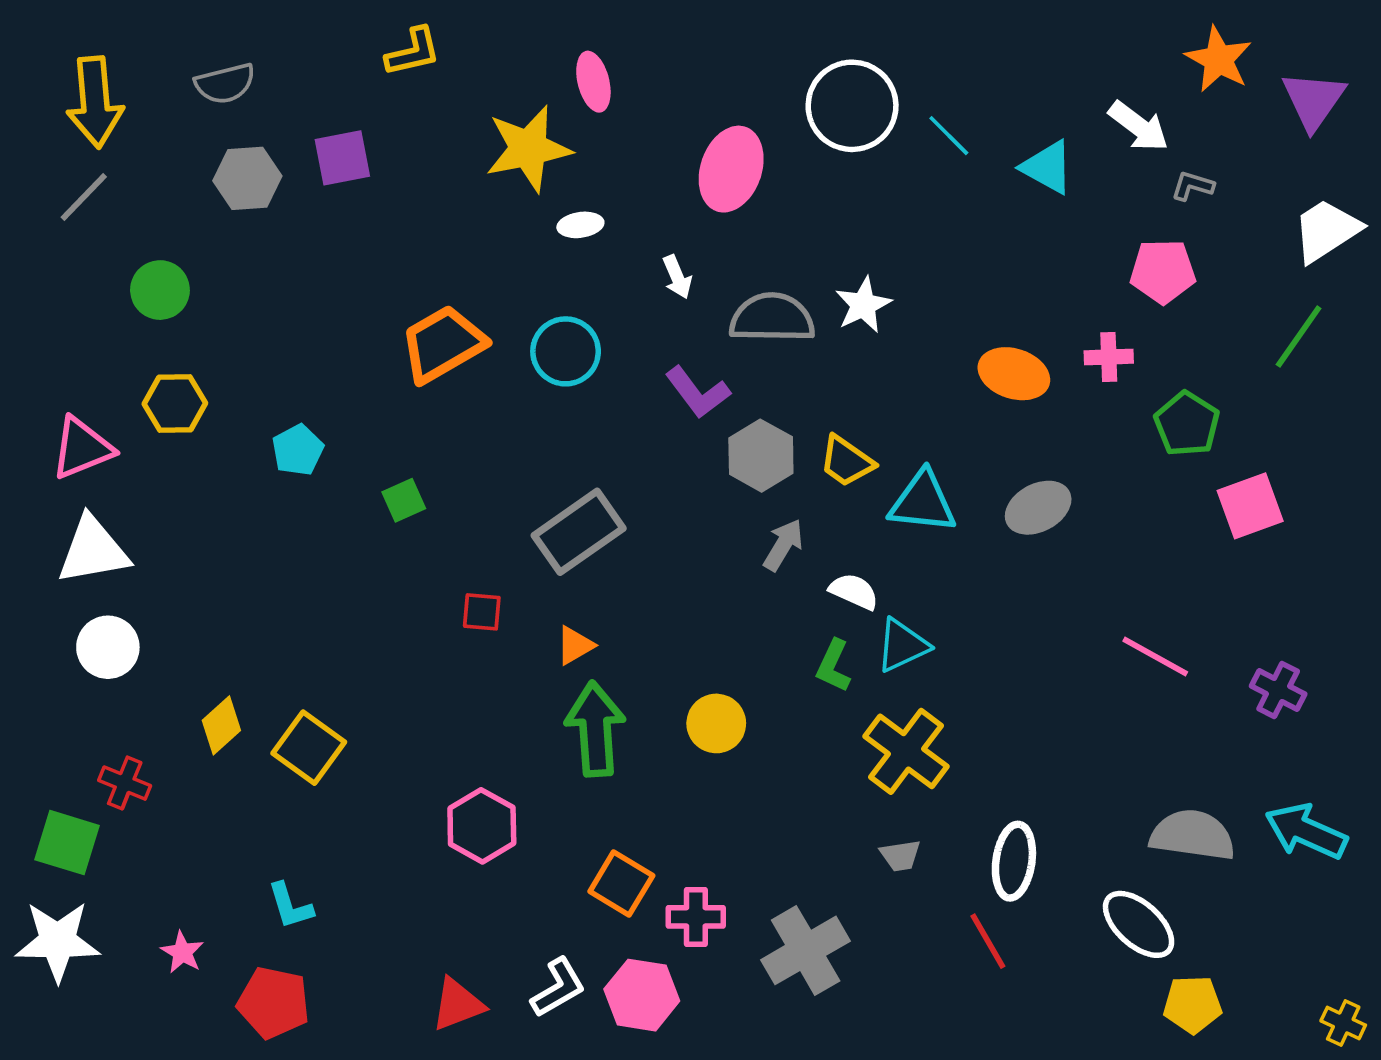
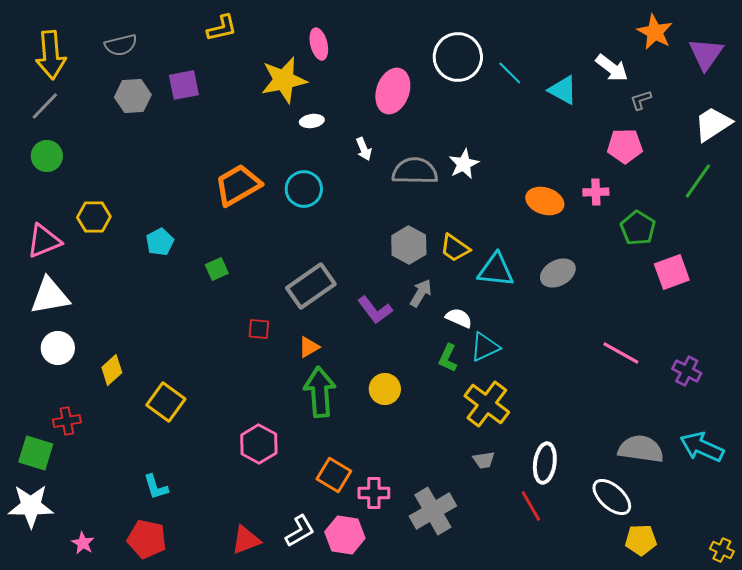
gray L-shape: (1193, 186) -> (641, 100), turned -35
green circle: (160, 290) -> (47, 156), moved
purple L-shape: (698, 392) -> (375, 310), moved
yellow diamond: (221, 725) -> (112, 370), moved
red cross: (125, 783) -> (67, 421), turned -32
pink star: (182, 952) -> (83, 543), moved

